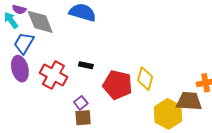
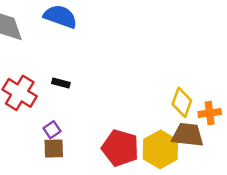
yellow diamond: (145, 79) -> (182, 102), moved
red pentagon: (118, 85) -> (120, 148), moved

